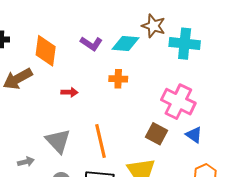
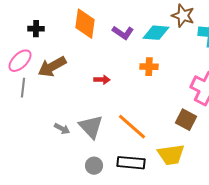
orange diamond: (46, 51) -> (85, 24), moved
orange line: (101, 141) -> (132, 127), turned -36
gray arrow: (26, 162) -> (62, 129), moved, turned 42

